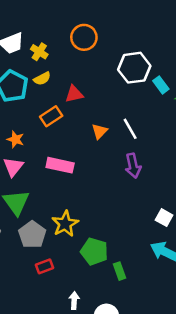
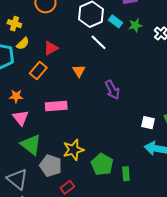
white line: (130, 129) -> (99, 42), moved
yellow star: (65, 224) -> (73, 150), turned 30
green pentagon: (94, 251) -> (102, 164), turned 30
green rectangle: (119, 271) -> (126, 174), turned 32

